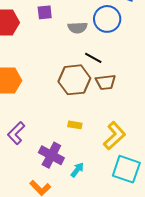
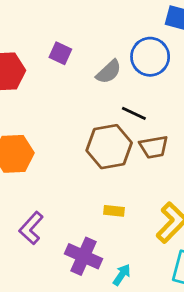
purple square: (45, 12) -> (60, 53), turned 35
gray semicircle: (78, 28) -> (109, 72), turned -36

